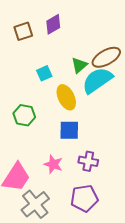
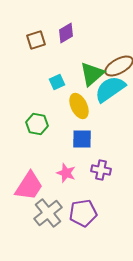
green triangle: (79, 65) -> (92, 74), size x1.5
purple pentagon: (84, 198) -> (83, 213), moved

